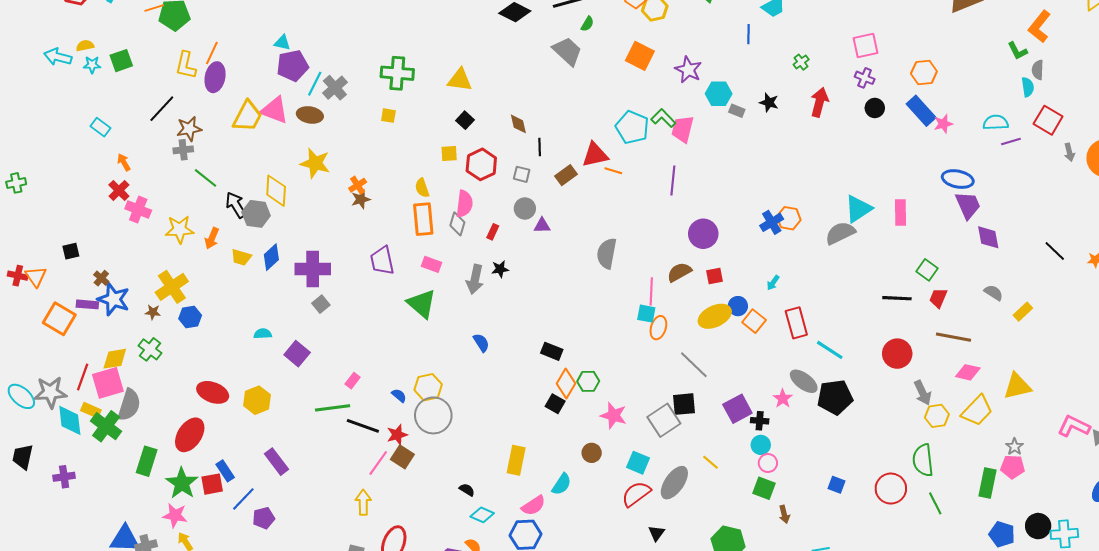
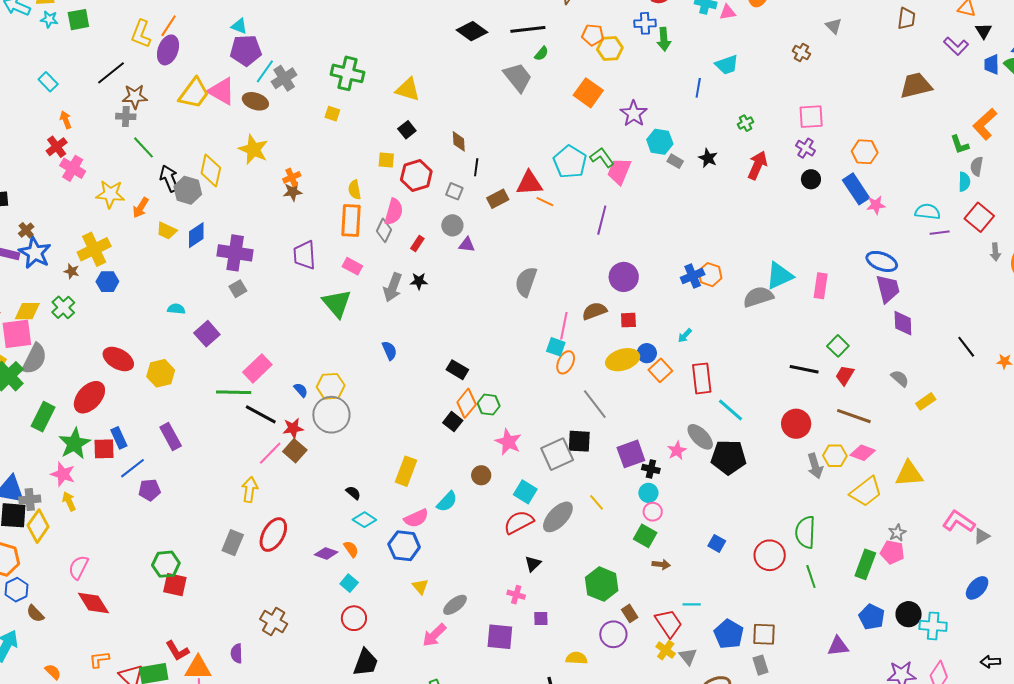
pink rectangle: (353, 381) -> (257, 368), size x1.8
yellow hexagon: (937, 416) -> (835, 456), moved
brown arrow: (784, 514) -> (661, 564), turned -78

